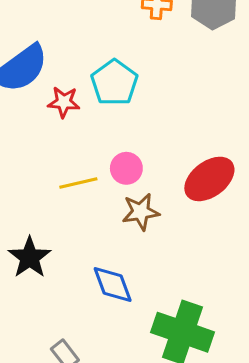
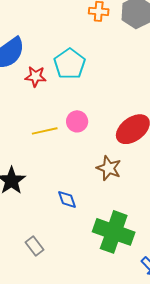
brown star: (141, 212) -> (109, 168), moved, turned 30
blue diamond: (113, 284) -> (67, 199), size x0.7

